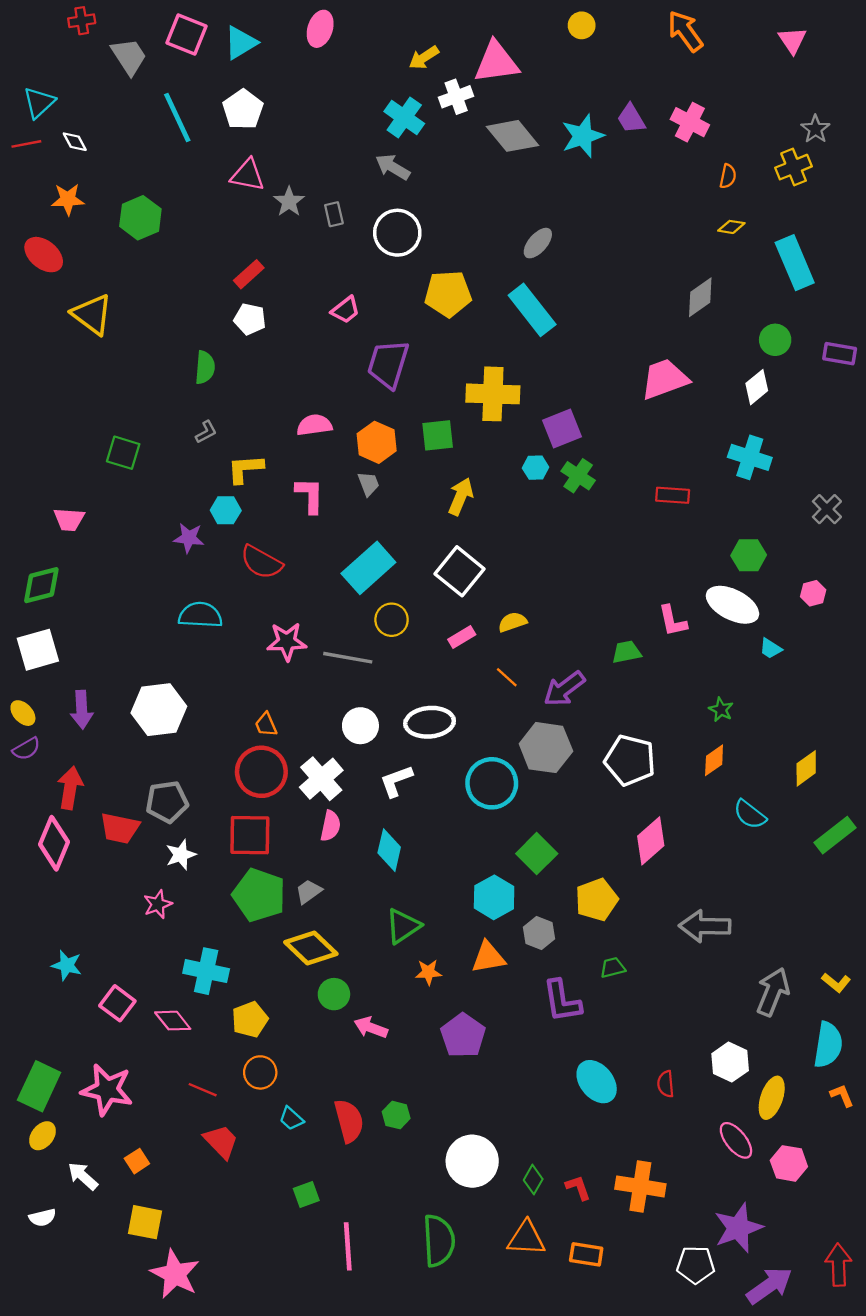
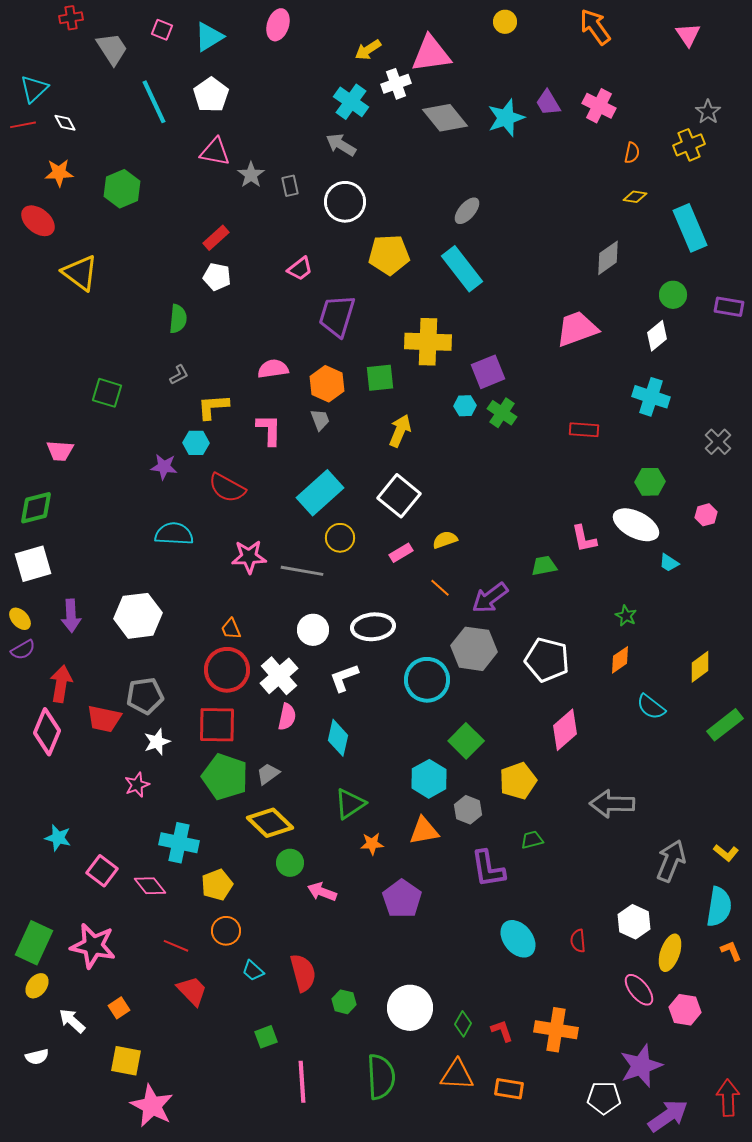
pink square: (186, 35) -> (162, 30), size x0.6
green hexagon: (396, 1115) -> (344, 1002), moved

